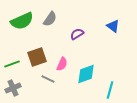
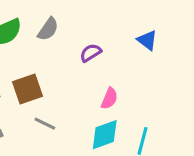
pink semicircle: (62, 64) -> (109, 98), moved
cyan diamond: (86, 74) -> (105, 135), moved

